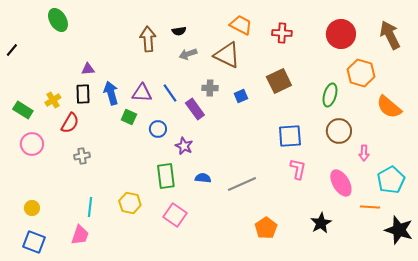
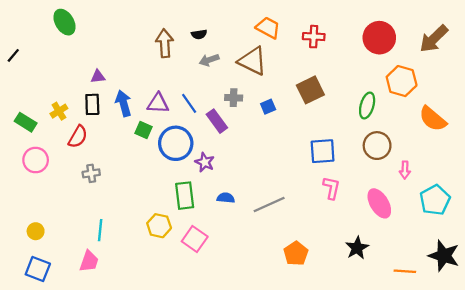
brown arrow: (390, 35) -> (434, 39), turned -108
blue circle: (158, 129) -> (176, 143), size x1.8
yellow hexagon: (130, 203) -> (159, 226), moved
orange line: (370, 207) -> (405, 271), moved

